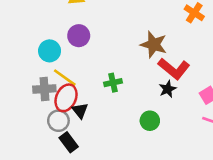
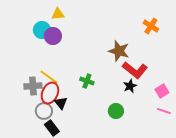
purple circle: (79, 36) -> (53, 36), moved
cyan circle: (50, 51) -> (42, 30), moved
green cross: (113, 83) -> (87, 81), turned 32

